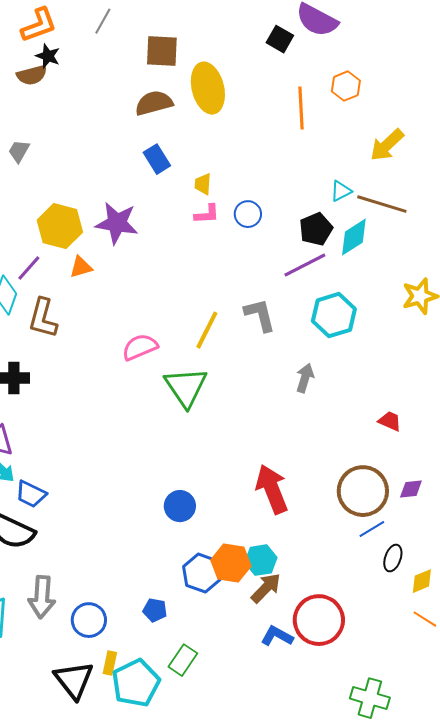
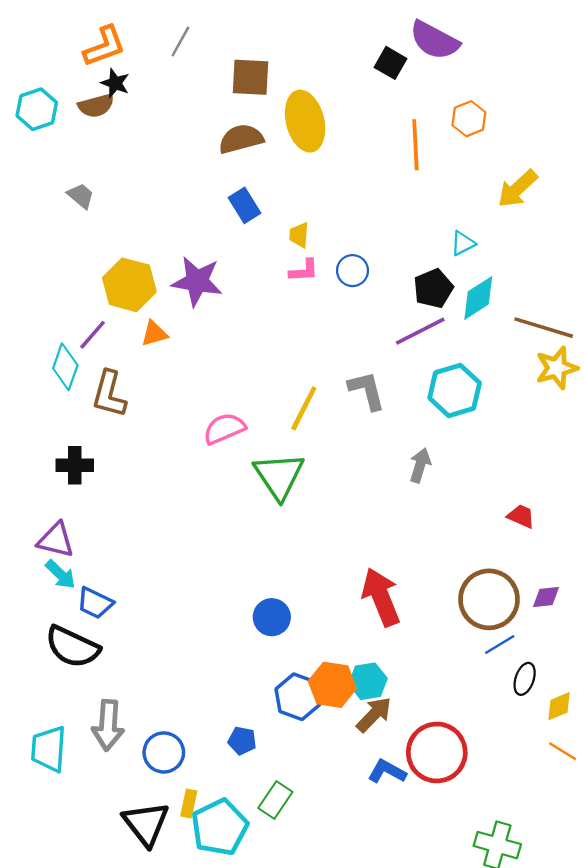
gray trapezoid: (19, 151) -> (81, 196), turned 100
brown line: (382, 204) -> (544, 328), moved

